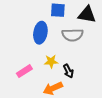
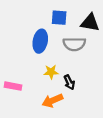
pink rectangle: (24, 71) -> (13, 86), moved, turned 42

